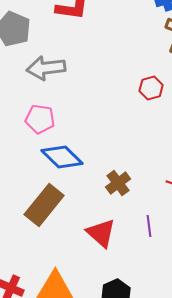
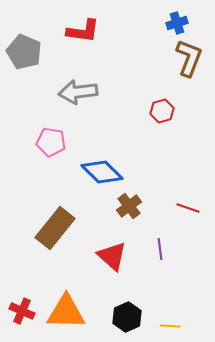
gray arrow: (46, 68) -> (78, 92), moved
blue diamond: (62, 157) -> (102, 172), moved

